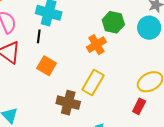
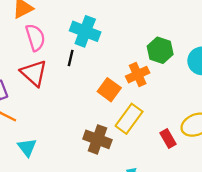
orange square: (47, 66) -> (109, 90), moved
red rectangle: (139, 106) -> (168, 139), moved, turned -63

